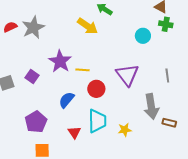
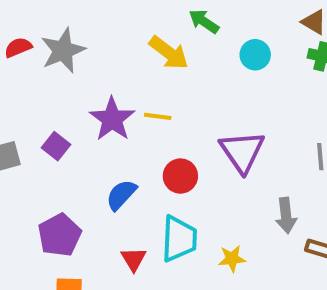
cyan circle: (143, 36) -> (255, 55), moved
yellow line: (83, 70) -> (158, 116), moved
gray arrow: (151, 106) -> (286, 216), size x0.7

